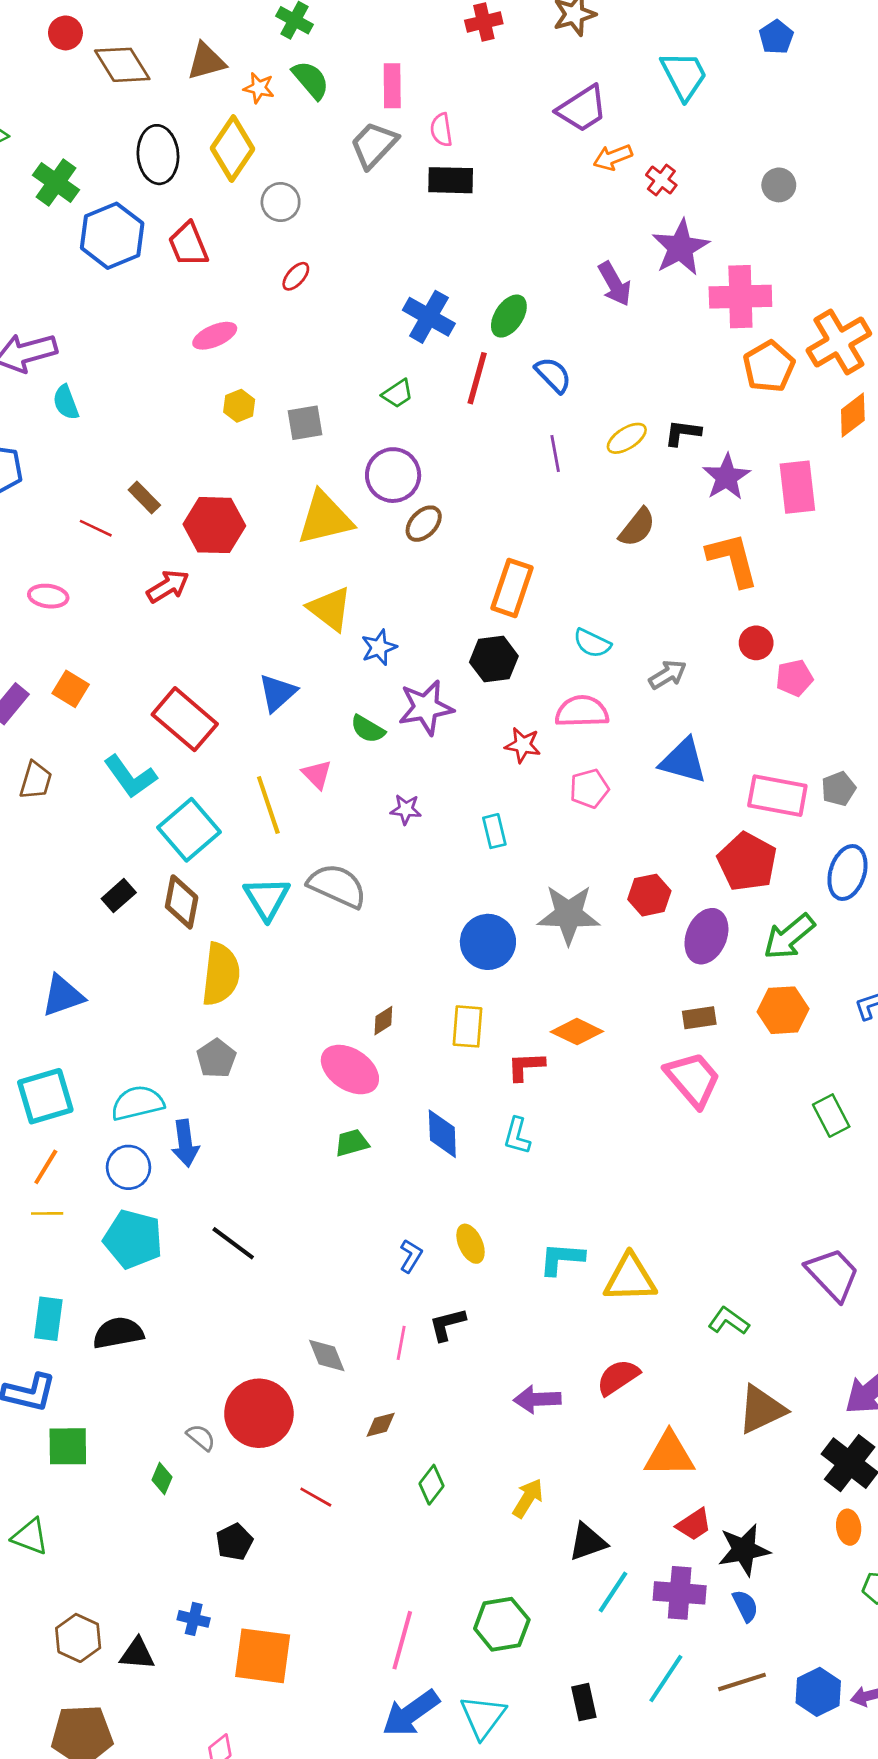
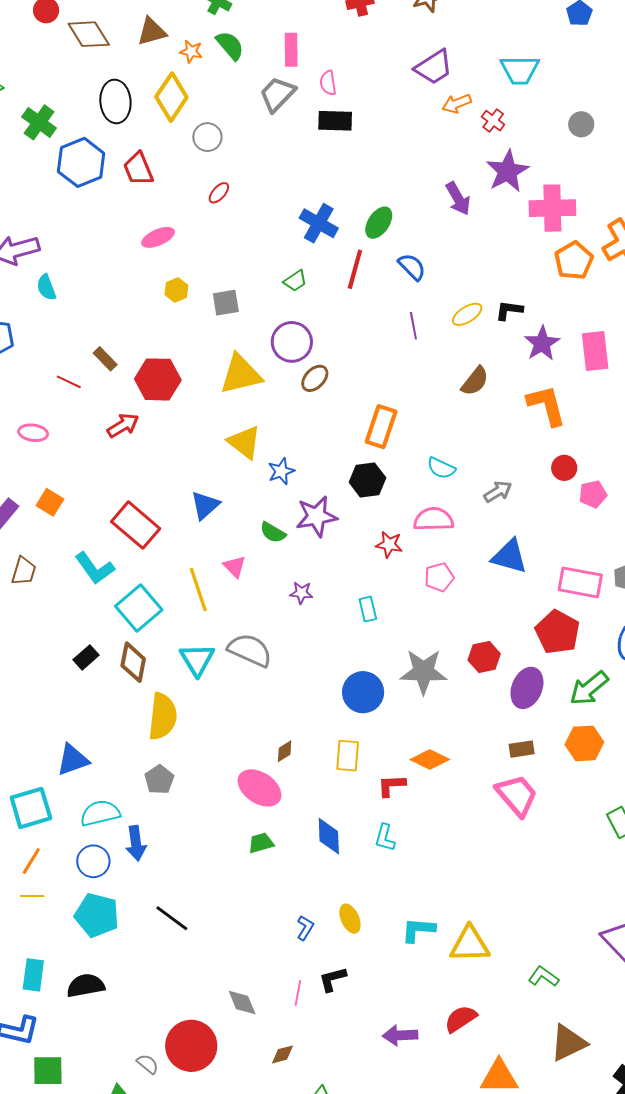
cyan trapezoid: (684, 75) -> (520, 70), moved, turned 117
blue triangle: (63, 996) -> (73, 760), moved

